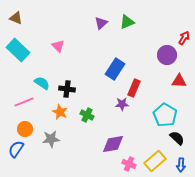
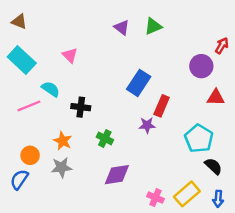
purple triangle: (101, 23) -> (122, 28), turned -40
cyan semicircle: (42, 83) -> (51, 89), moved
pink line: (24, 102) -> (29, 106), moved
orange star: (60, 112) -> (63, 141), moved
purple diamond: (113, 144) -> (117, 175), moved

